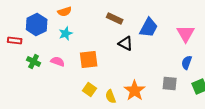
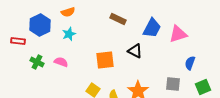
pink triangle: (186, 34) -> (178, 34), moved, turned 42
black triangle: (126, 44) -> (135, 51), moved
orange square: (89, 60) -> (105, 60), moved

